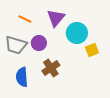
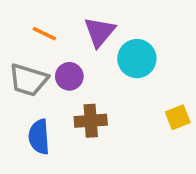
yellow square: (92, 50) -> (178, 117), moved
brown cross: (51, 68) -> (91, 121), turned 30

